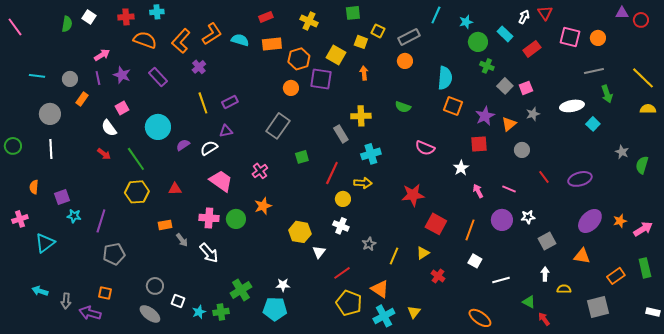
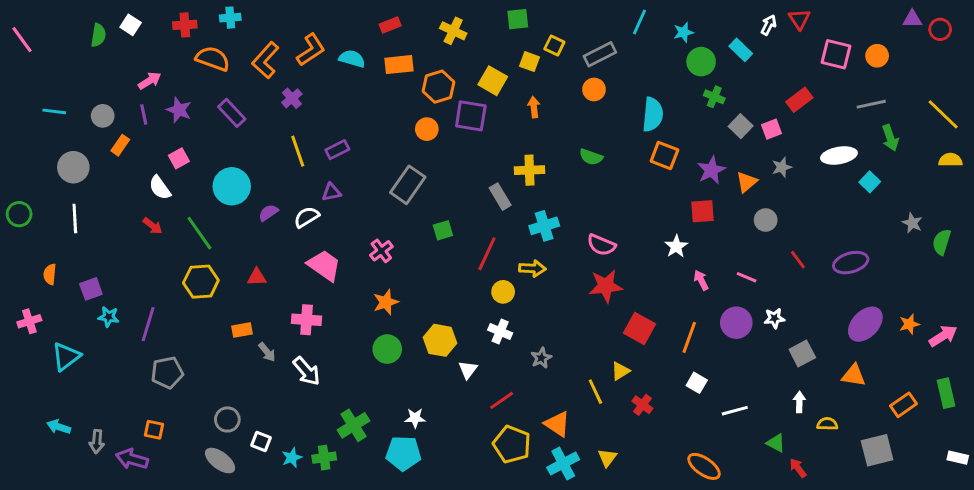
red rectangle: (532, 49) -> (799, 100), moved
pink semicircle: (425, 148) -> (601, 245), moved
green circle: (236, 219) -> (387, 349), moved
yellow line: (394, 256) -> (595, 392), moved, turned -48

